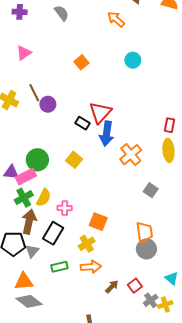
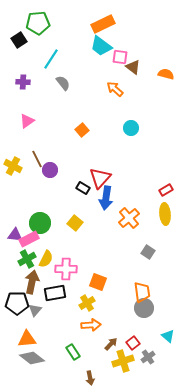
red rectangle: (170, 125) -> (166, 190), turned 48
pink cross: (65, 208) -> (66, 269), size x1.5
black rectangle: (53, 233) -> (55, 293), turned 50
green rectangle: (59, 267) -> (73, 352), moved, turned 70
yellow cross: (165, 305) -> (123, 361), moved, size x1.5

